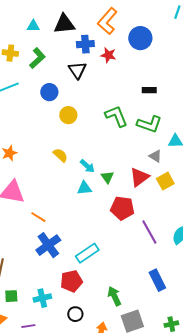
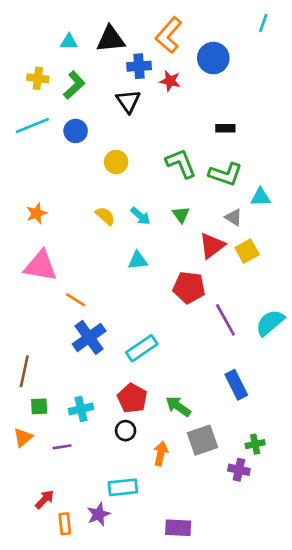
blue circle: (49, 92) -> (76, 131), moved
cyan arrow: (87, 166) -> (140, 216), moved
green triangle: (107, 177) -> (181, 215), moved
red pentagon: (71, 281) -> (132, 398), moved, turned -30
green arrow: (114, 296) -> (178, 406), turned -30

